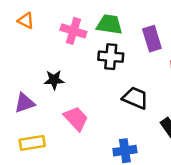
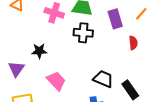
black trapezoid: (135, 98) -> (103, 79), moved
purple triangle: (24, 103) -> (16, 69), turned -36

